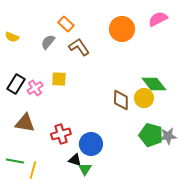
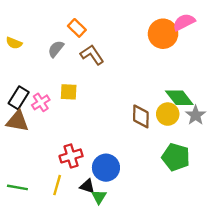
orange circle: (122, 29) -> (163, 34), moved
brown triangle: (25, 123) -> (17, 121), moved
gray star: (168, 136) -> (196, 115), moved, turned -30
yellow line: (33, 170) -> (57, 185), moved

